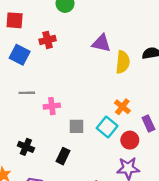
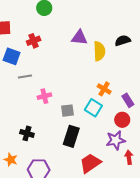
gray line: (27, 93) -> (25, 76), moved
red circle: (130, 140) -> (122, 120), moved
black rectangle: (63, 156) -> (71, 136), moved, size x1.5

